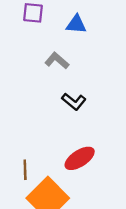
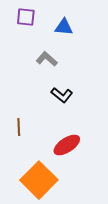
brown line: (25, 170) -> (19, 127), moved

